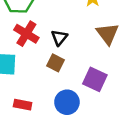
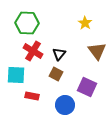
red rectangle: (23, 105) -> (32, 96), moved

